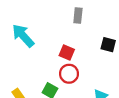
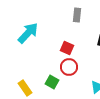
cyan arrow: (23, 36) -> (28, 33), turned 85

